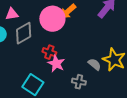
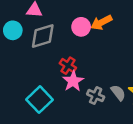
pink circle: (52, 19) -> (81, 27), size x0.6
gray cross: (79, 82) -> (96, 96), moved

